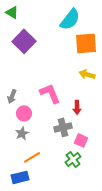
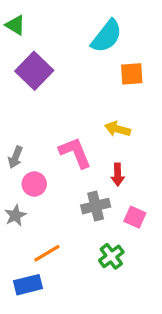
orange square: (86, 43) -> (132, 74), size x0.7
yellow arrow: (87, 74) -> (118, 129), moved
gray star: (22, 133) -> (15, 215), moved
pink square: (81, 140) -> (135, 217), moved

